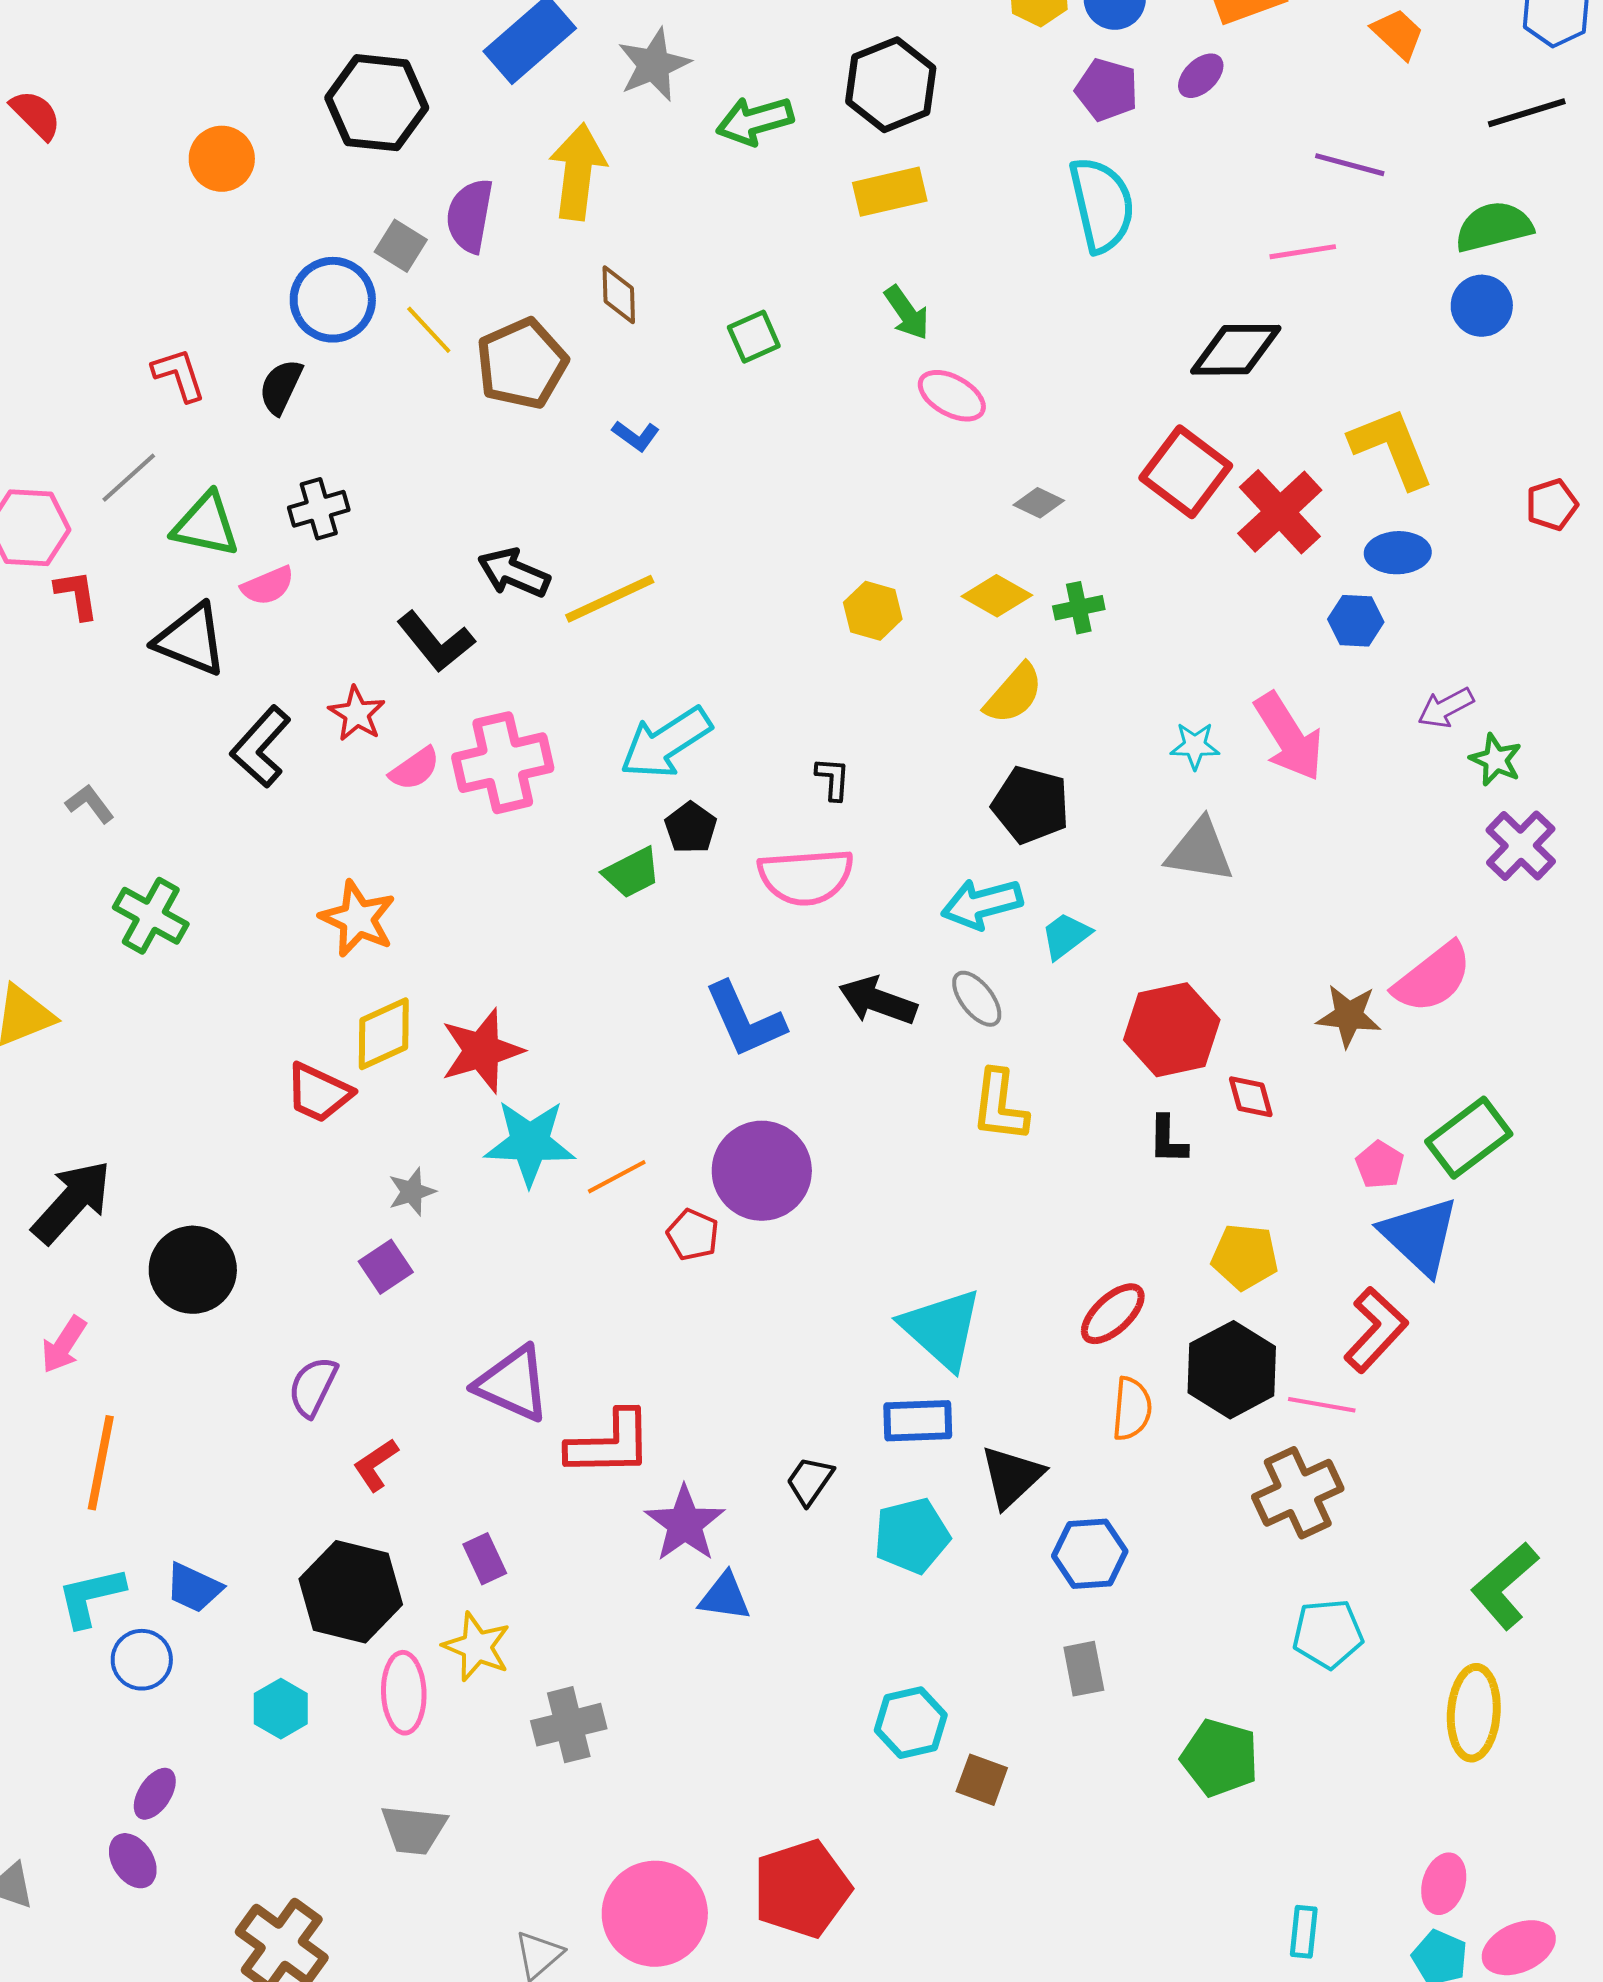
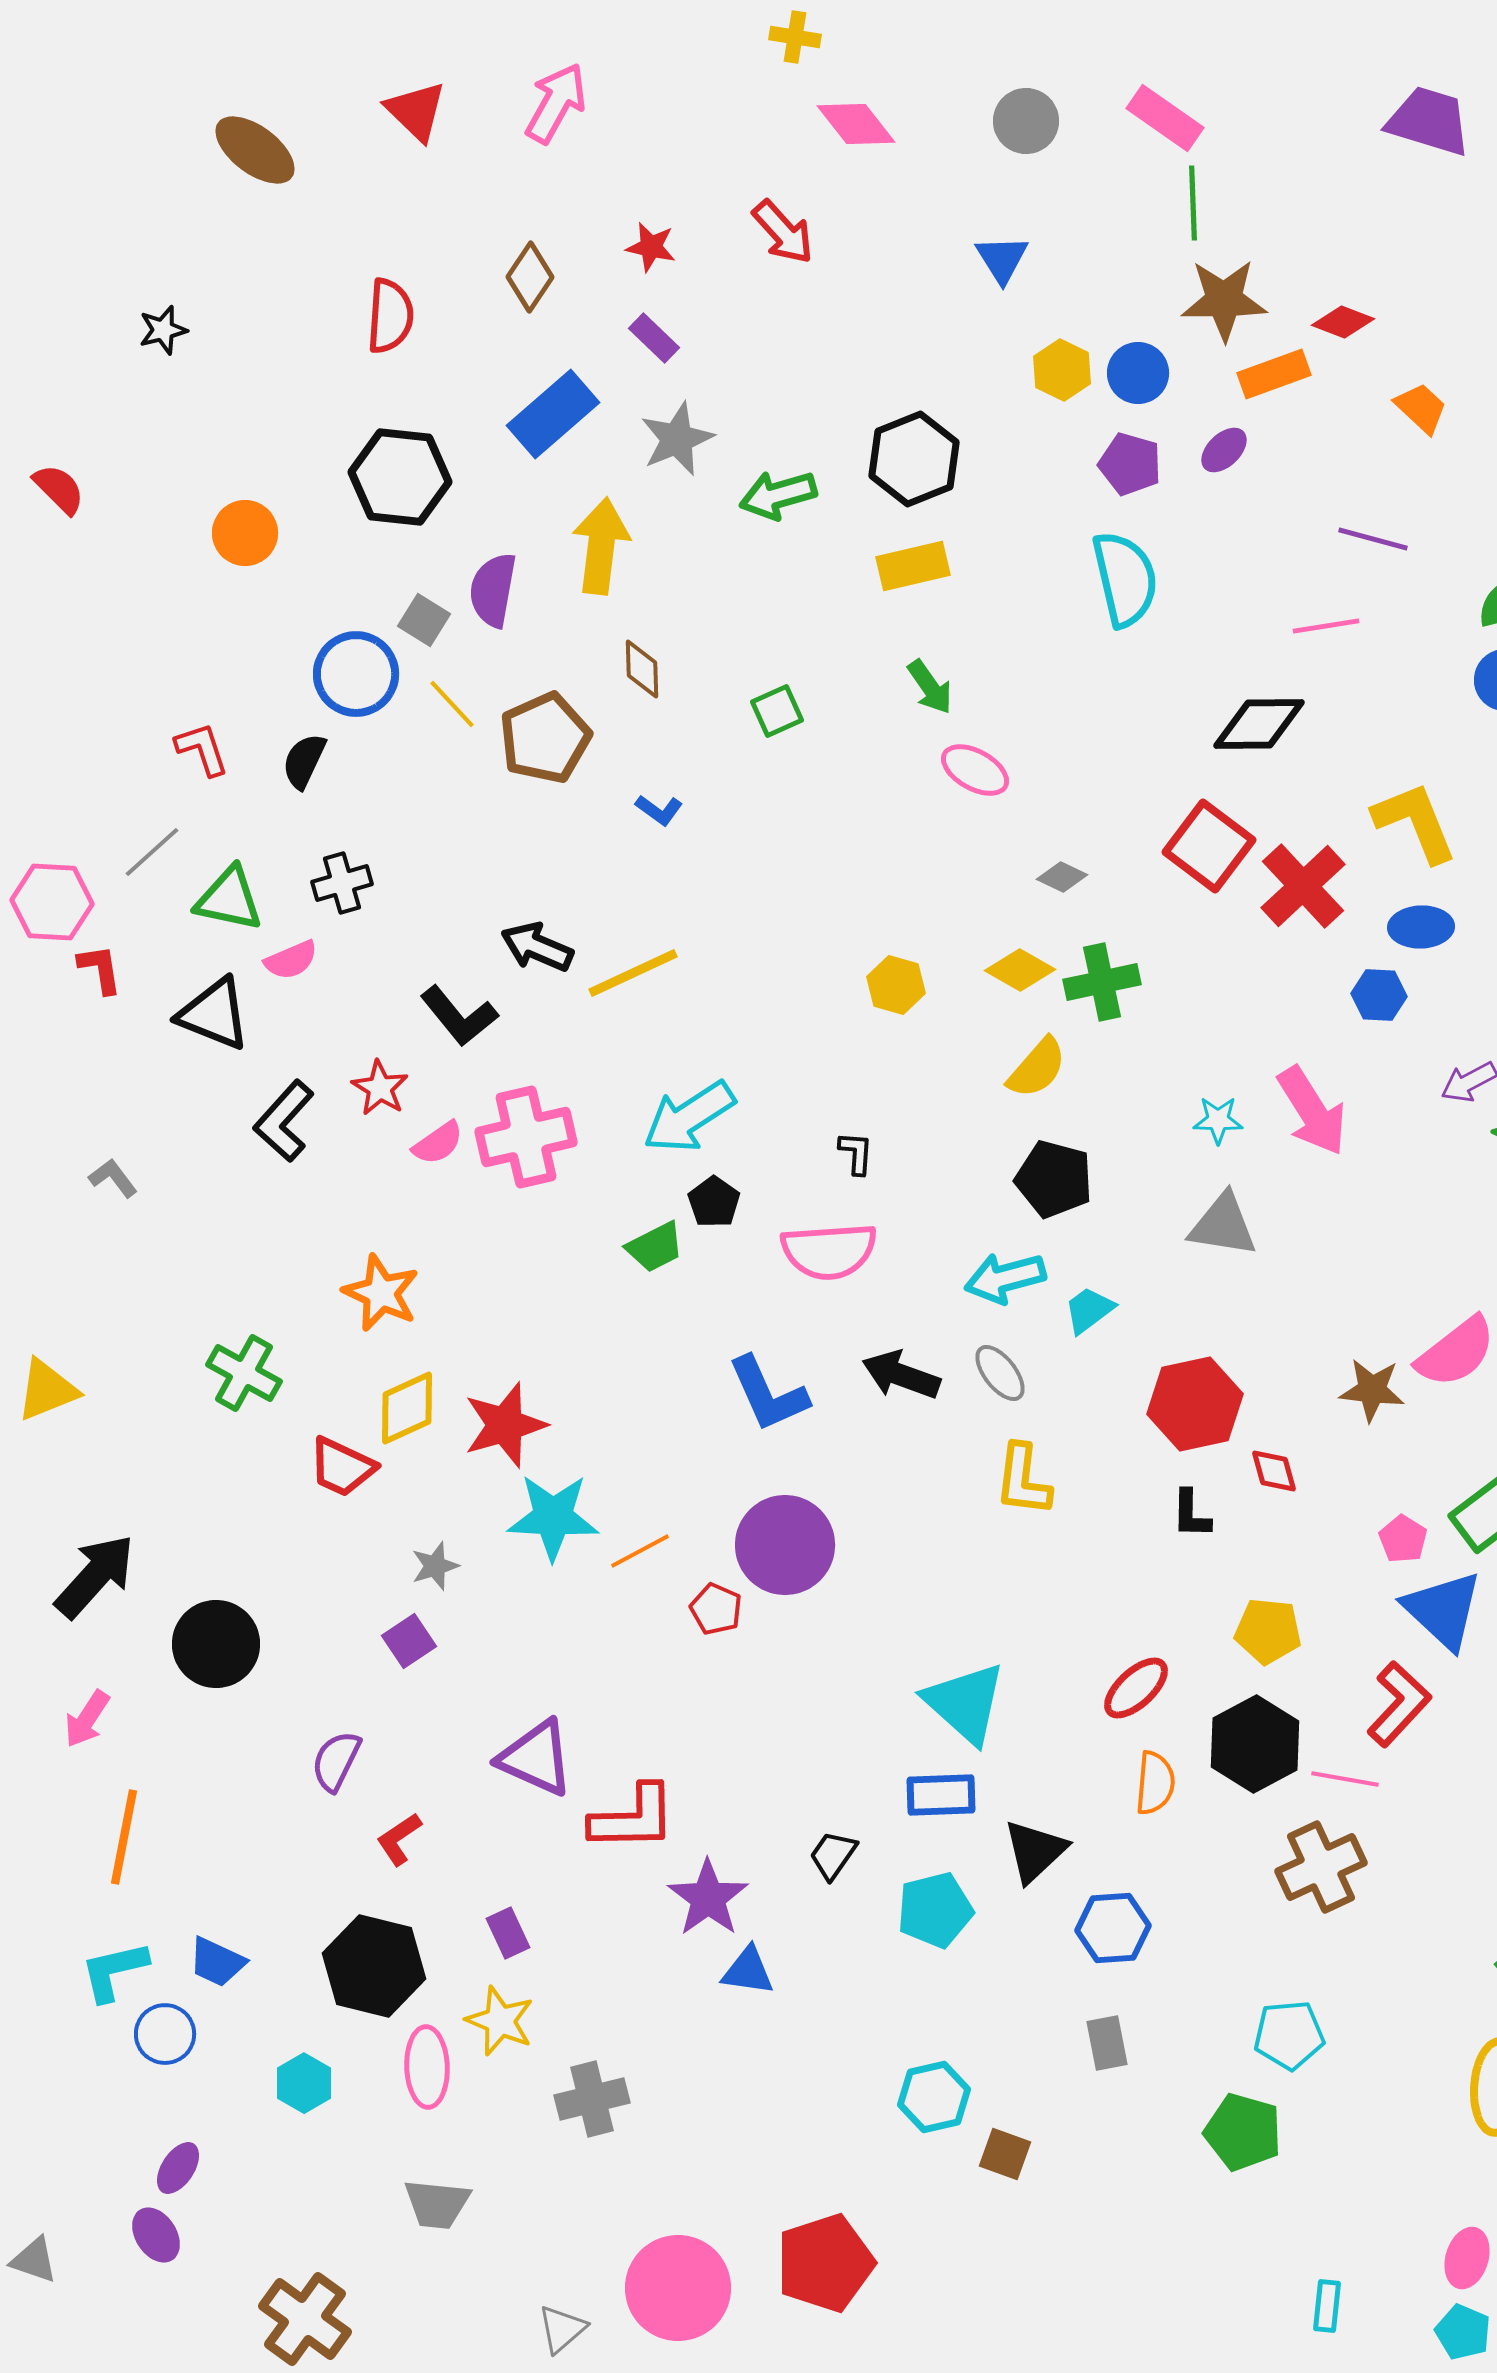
green cross: (1079, 608) -> (1102, 982), size x1.5
green cross: (151, 916) -> (244, 1373), moved
cyan pentagon: (1328, 1634) -> (1289, 2035), moved

